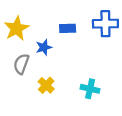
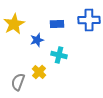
gray semicircle: (21, 64) -> (18, 82), moved
cyan cross: (90, 89) -> (59, 55), moved

